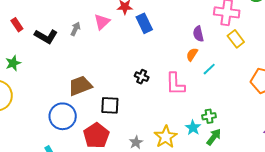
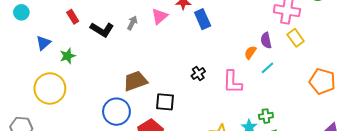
purple semicircle: (198, 34) -> (266, 40), moved
black cross: (142, 77) -> (198, 74), turned 32

